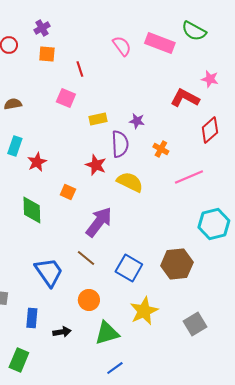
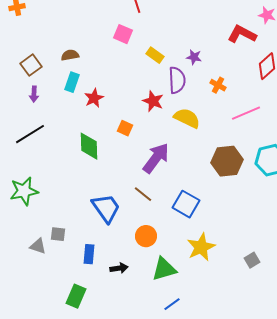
brown semicircle: (13, 104) -> (70, 55), moved
yellow rectangle: (98, 119) -> (155, 55), turned 48
brown hexagon: (177, 264) -> (227, 161), moved
gray square: (195, 324) -> (252, 260), size x0.7

